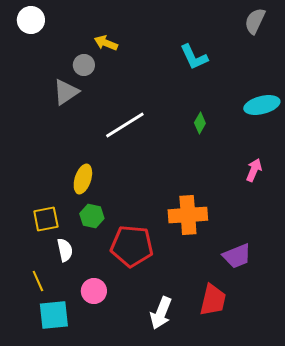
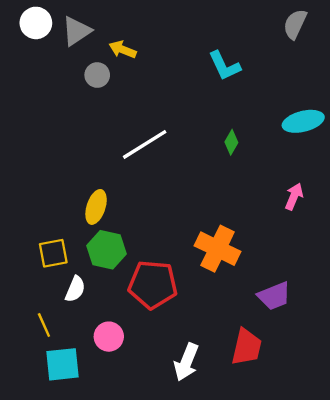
gray triangle: (66, 92) -> (76, 31), moved
orange cross: (188, 215) -> (218, 249), turned 30
green hexagon: (92, 216) -> (106, 250), size x1.4
white semicircle: (65, 250) -> (75, 289), turned 35

